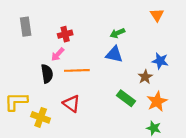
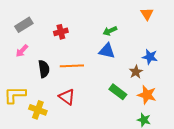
gray rectangle: (26, 27) -> (24, 25), turned 66
pink arrow: (58, 54) -> (22, 51), moved
orange star: (157, 101) -> (147, 95), turned -30

